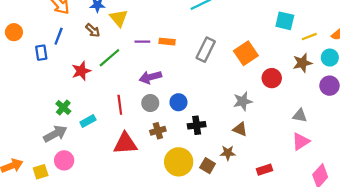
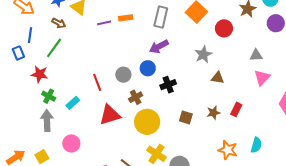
green line: (109, 58) -> (54, 48), moved
red star: (81, 71) -> (40, 74), moved, turned -30
purple arrow: (150, 77) -> (159, 47), moved
brown triangle: (240, 129) -> (218, 78), moved
gray arrow: (55, 134) -> (47, 121), turned -50
brown star: (228, 153) -> (213, 113), moved
pink circle: (64, 160) -> (71, 143), moved
yellow circle: (179, 162) -> (147, 122), moved
red rectangle: (265, 170) -> (236, 109), turned -32

